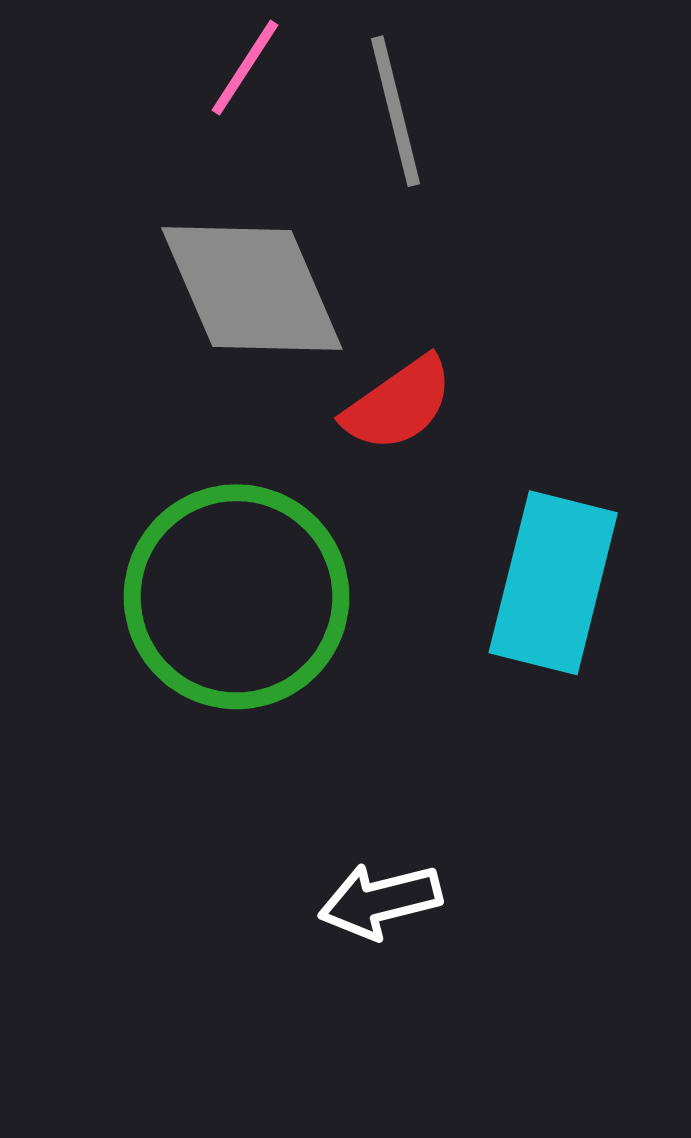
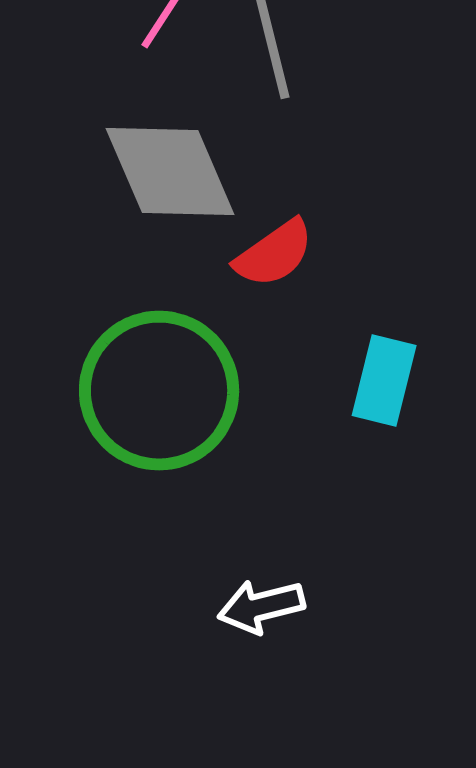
cyan rectangle: (553, 583) -> (384, 381), size x0.7

